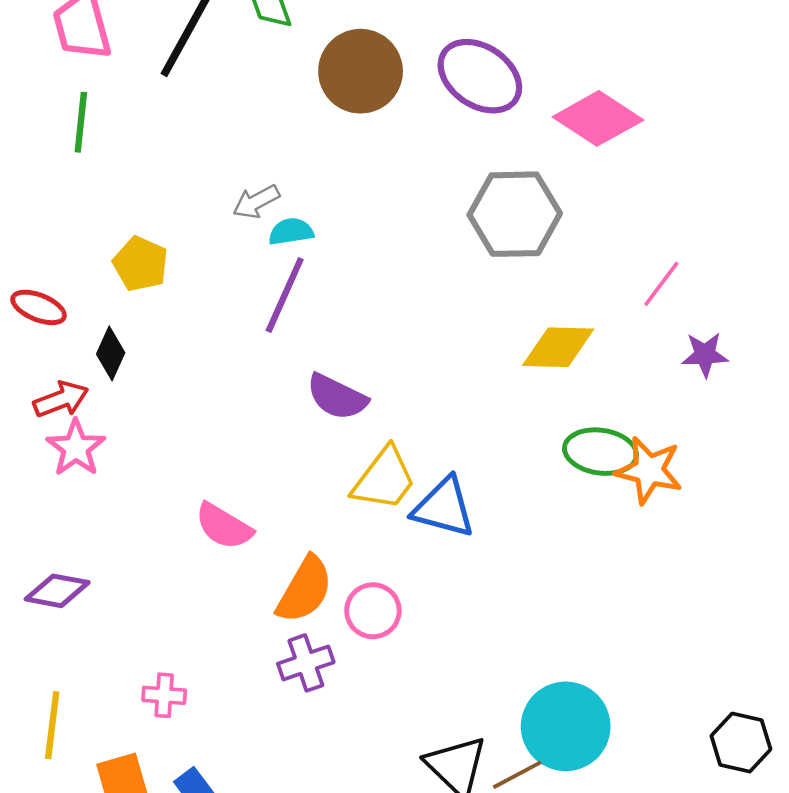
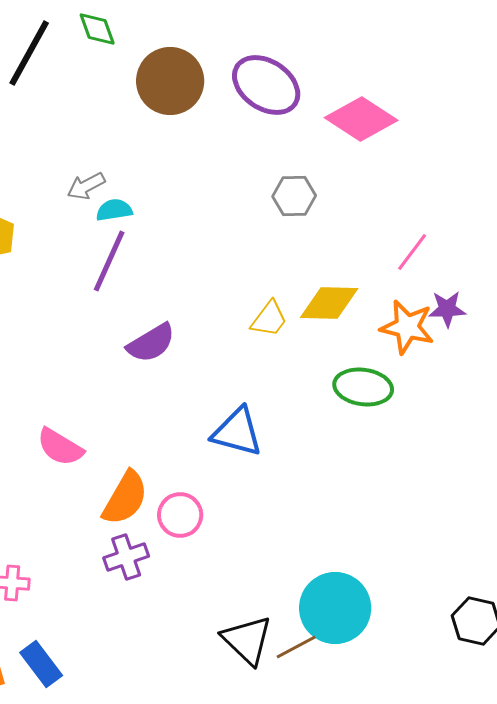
gray hexagon: (515, 214) -> (294, 196), size x0.6
purple semicircle: (337, 397) -> (151, 343), turned -57
orange star: (649, 470) -> (407, 327), moved
yellow trapezoid: (384, 479) -> (269, 319), moved, size x0.7

